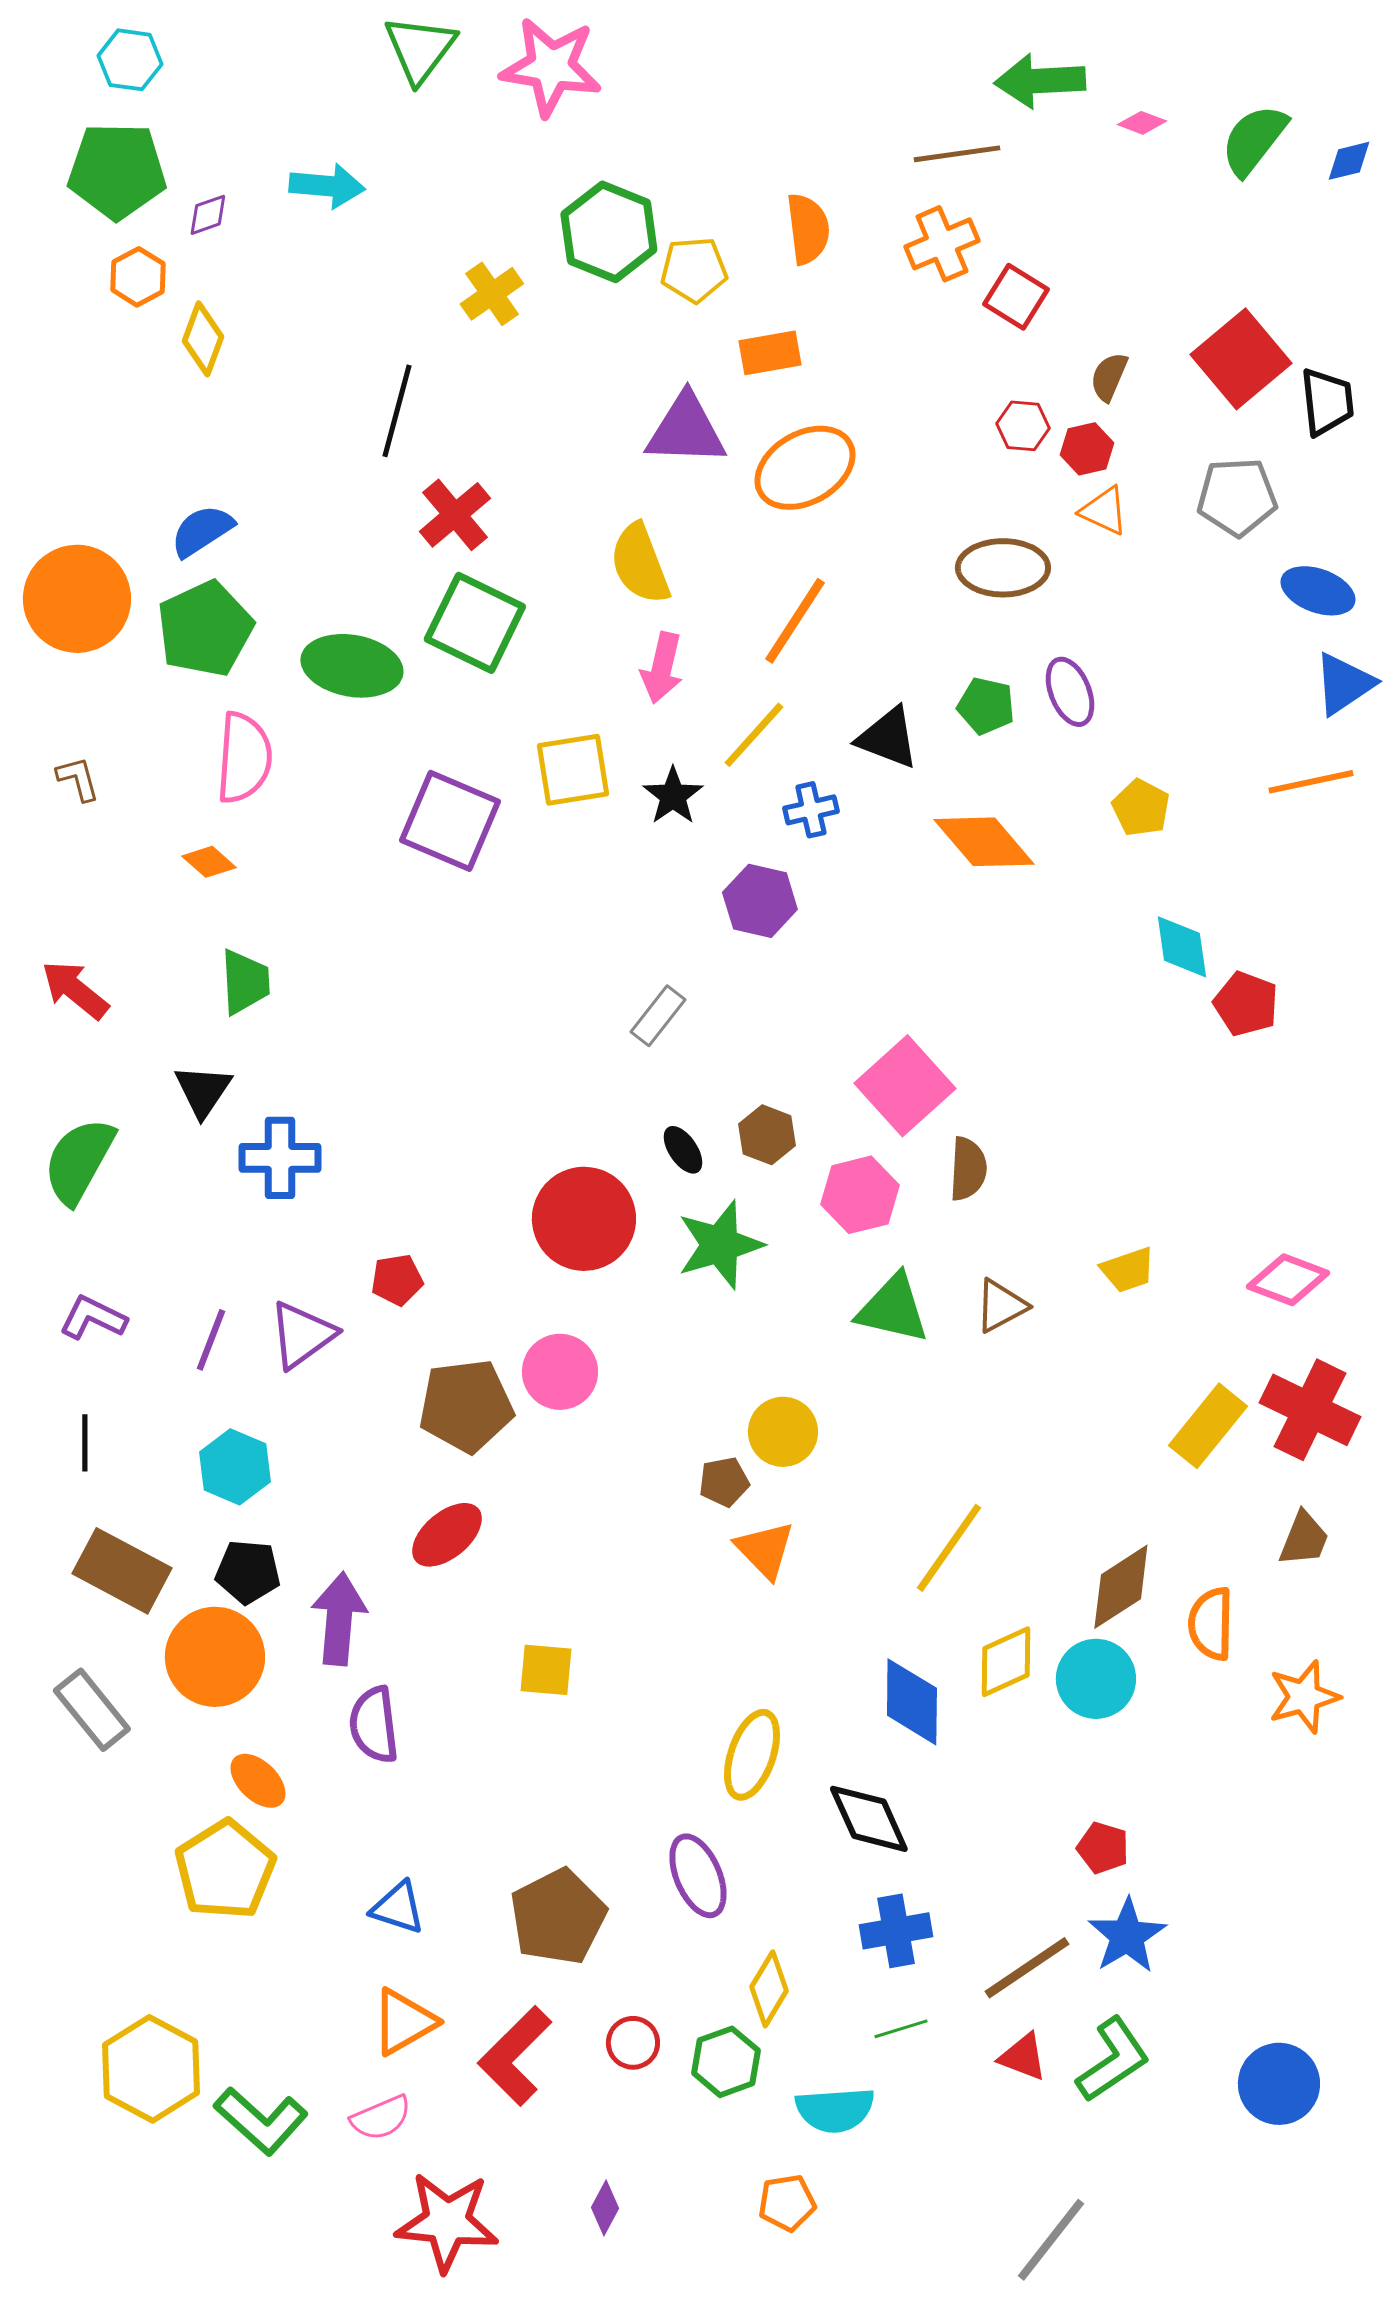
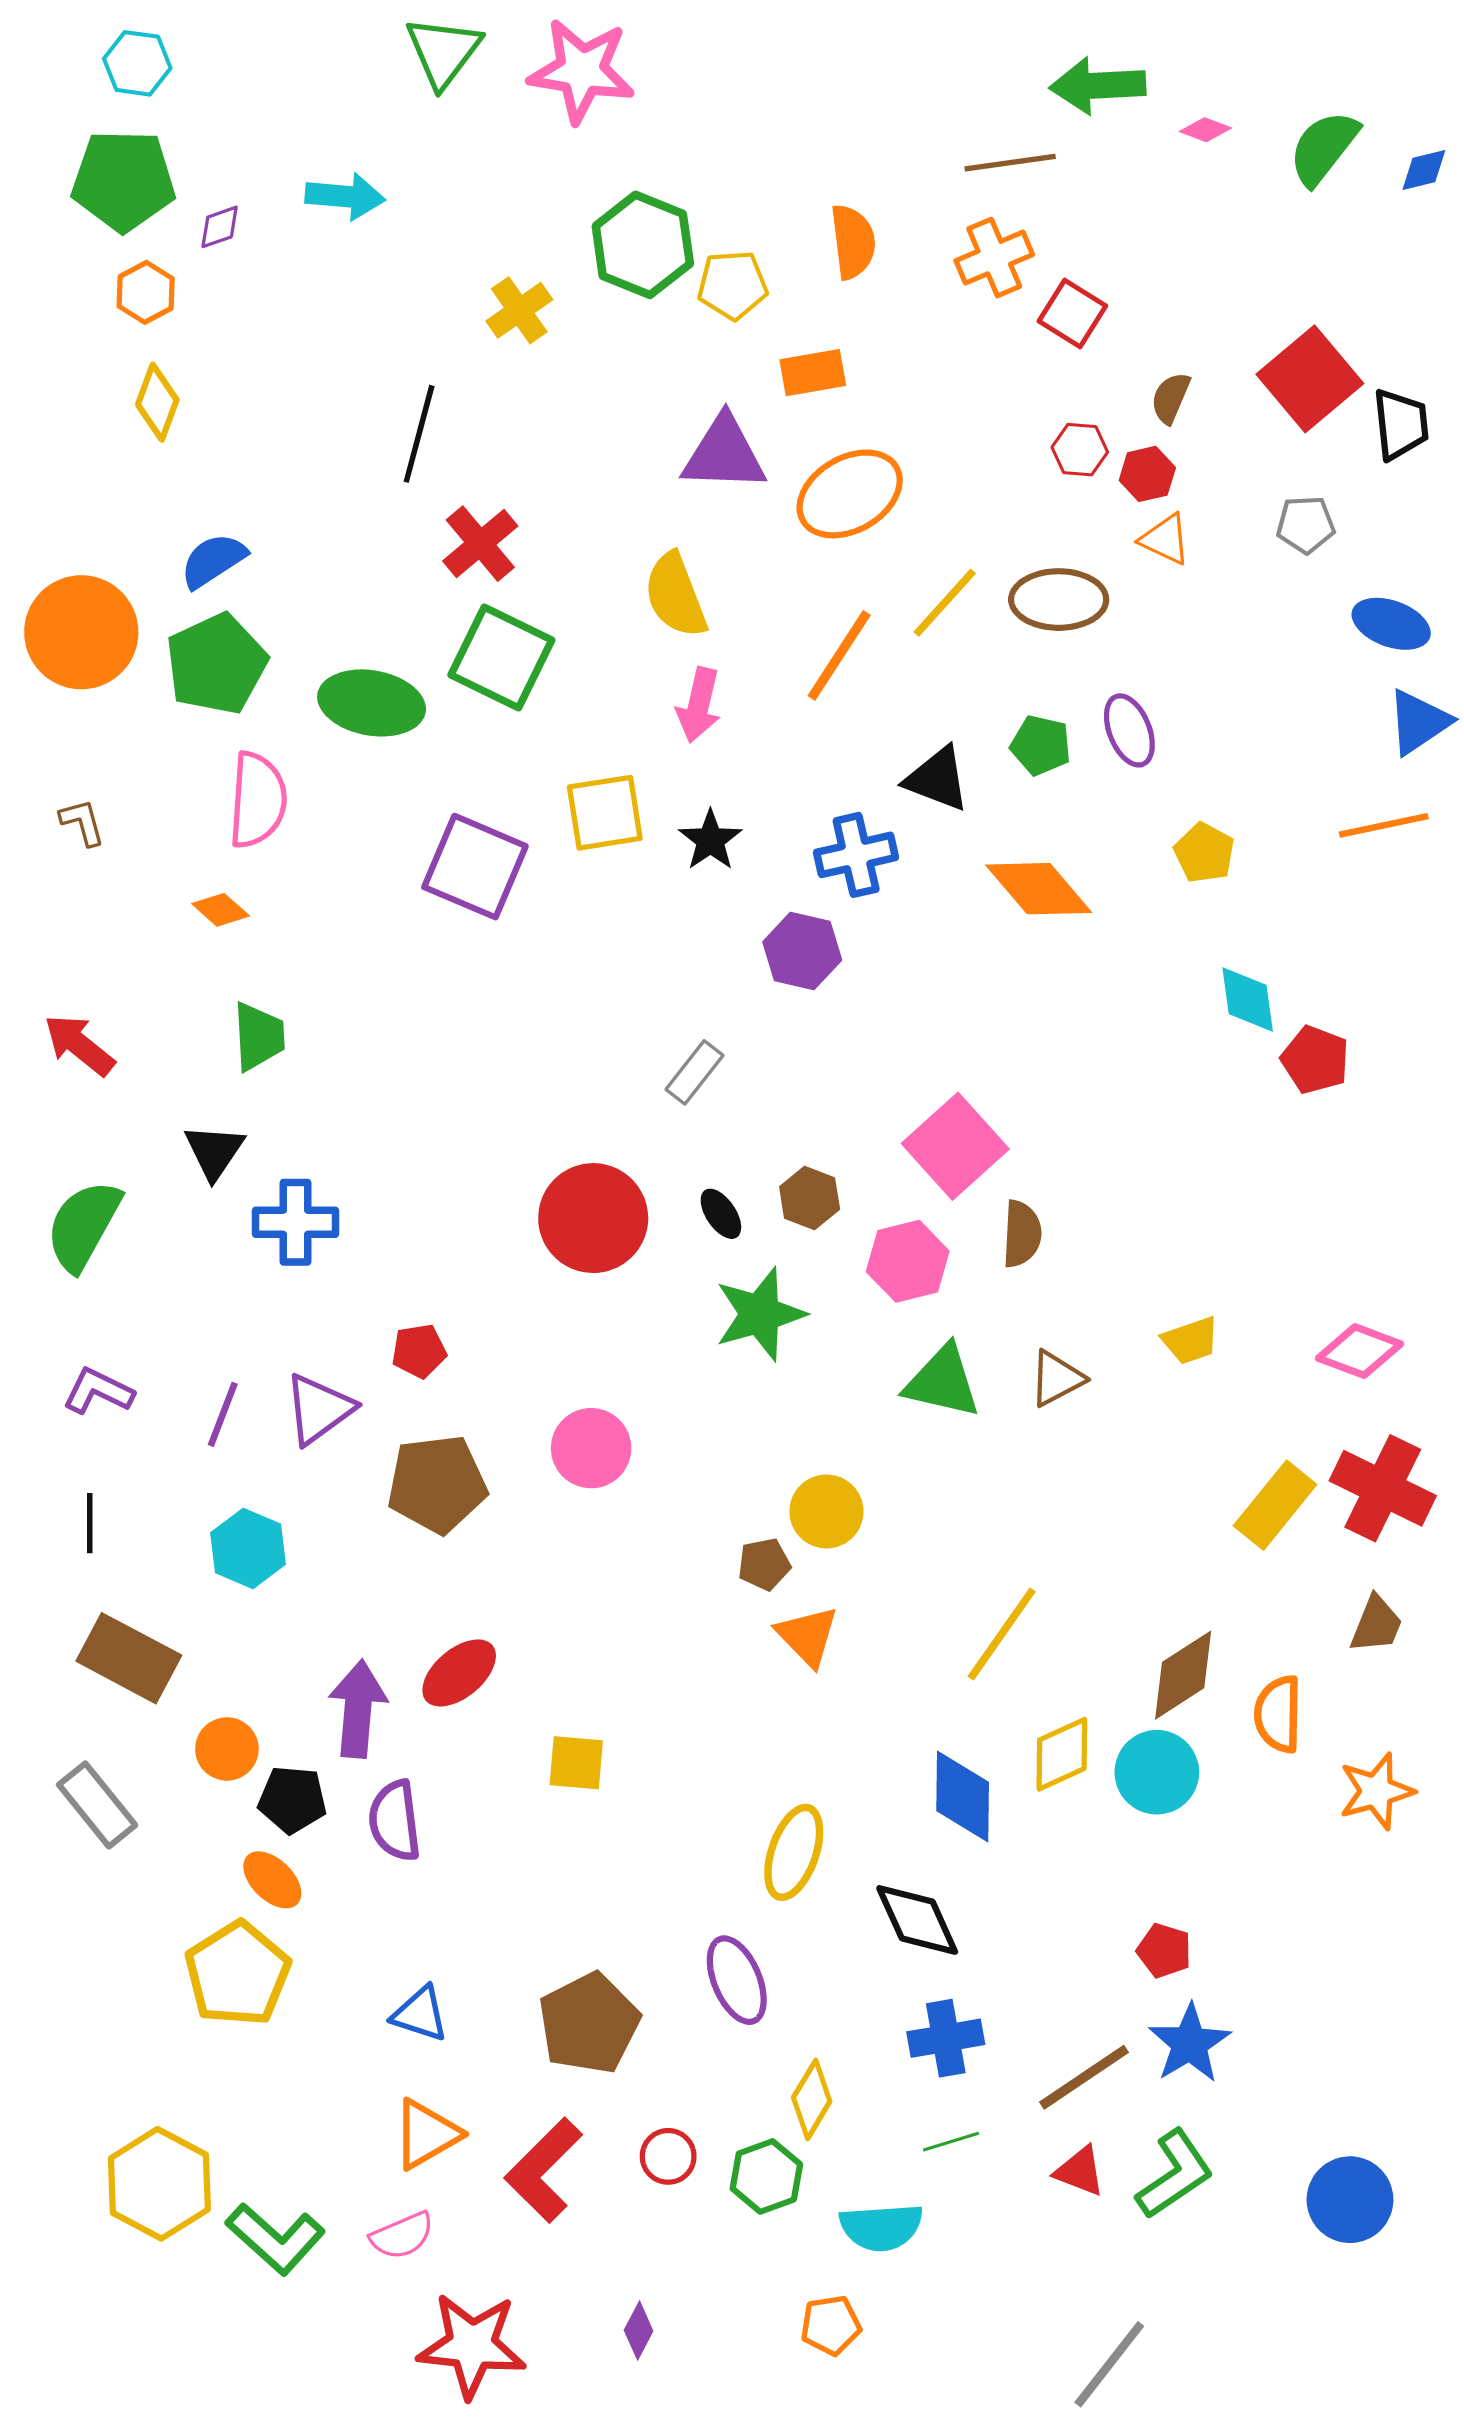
yellow diamond: (203, 339) -> (157, 402), moved
gray pentagon: (1237, 497) -> (1306, 525), size x0.7
yellow line: (754, 735) -> (945, 603), moved
blue cross: (811, 810) -> (856, 855), size x1.4
red circle: (584, 1219) -> (593, 1218), moved
brown pentagon: (466, 1406) -> (437, 1484), moved
red ellipse: (447, 1535) -> (459, 1673), moved
black pentagon: (248, 1572) -> (292, 1800), moved
orange circle: (215, 1657) -> (227, 1749), size x0.6

